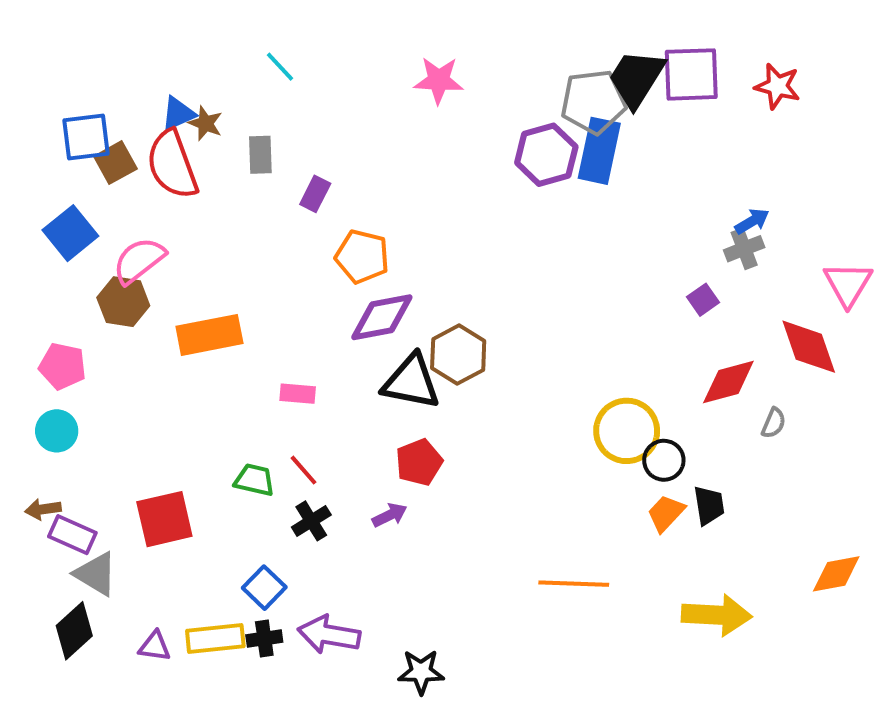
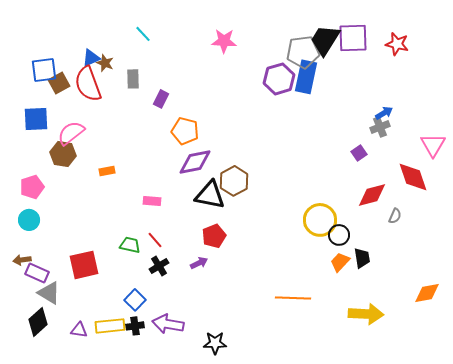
blue square: (70, 233) -> (36, 119), turned 36
orange rectangle: (209, 335) -> (107, 171), size x0.5
pink pentagon: (63, 366) -> (32, 187), turned -30

